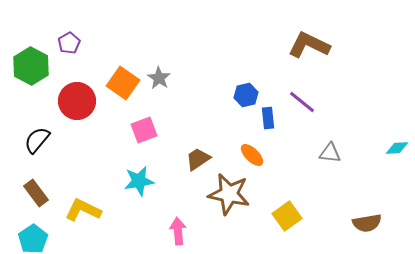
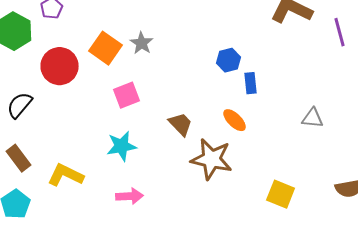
purple line: (302, 102) -> (340, 32), moved, turned 36
brown trapezoid: (198, 159) -> (181, 124), turned 80
yellow square: (287, 216) -> (281, 194), moved, turned -32
pink arrow: (178, 231) -> (130, 196), moved, turned 92

